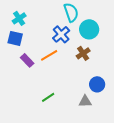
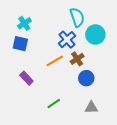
brown cross: (83, 53) -> (77, 59), moved
purple rectangle: (27, 60) -> (26, 78), moved
blue circle: (97, 84) -> (86, 78), moved

